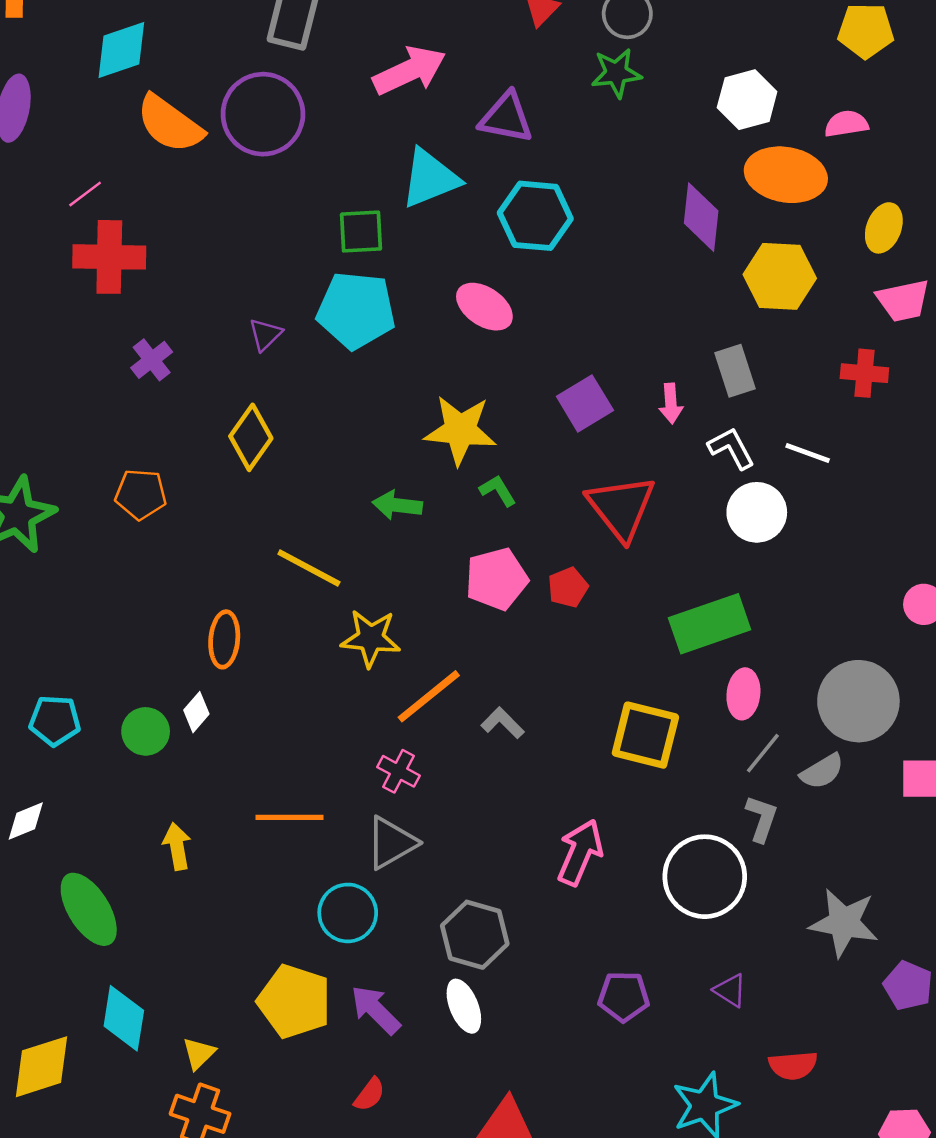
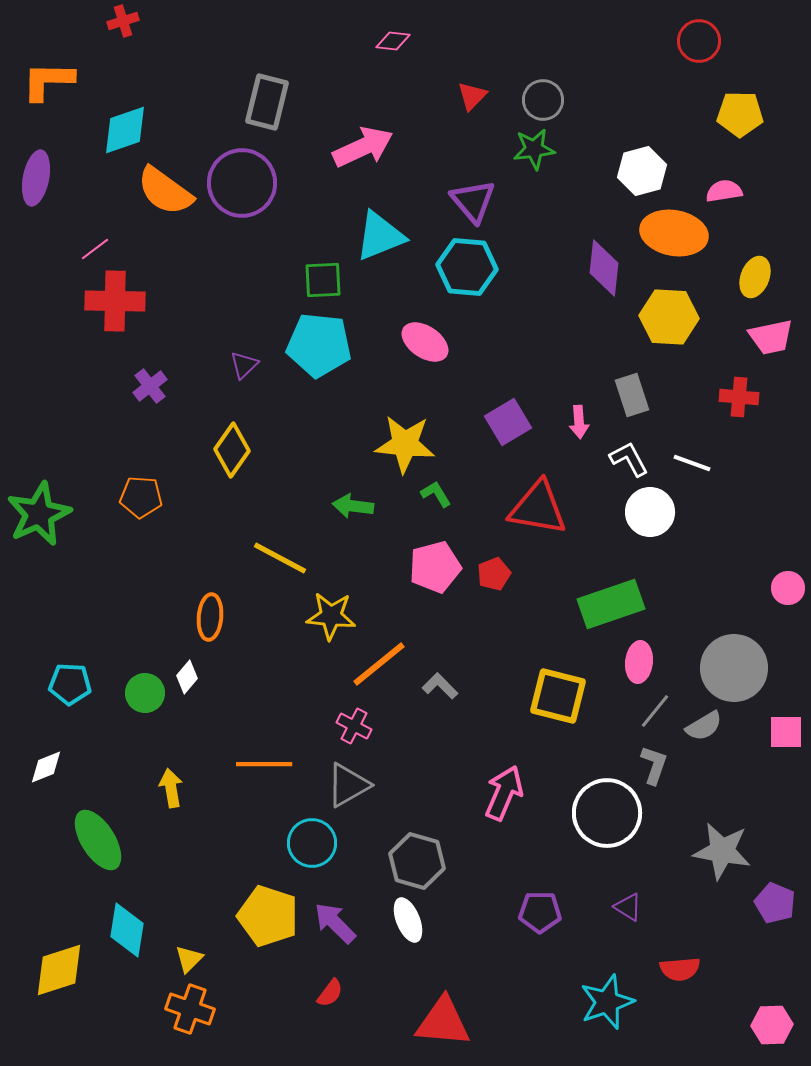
purple triangle: (506, 118) -> (473, 201), moved, turned 39
red triangle: (621, 508) -> (538, 508), turned -42

